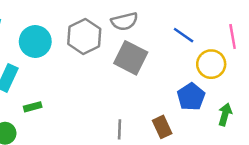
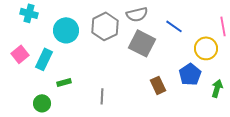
blue line: (184, 35) -> (174, 26), moved
brown rectangle: (162, 127) -> (158, 85), moved
gray line: (119, 129) -> (102, 96), moved

